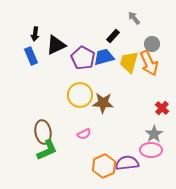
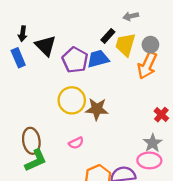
gray arrow: (134, 18) -> (131, 16), turned -64
black triangle: (56, 45) -> (46, 46), turned -50
yellow trapezoid: (129, 62) -> (125, 45), moved
orange arrow: (149, 63) -> (147, 65), turned 50

